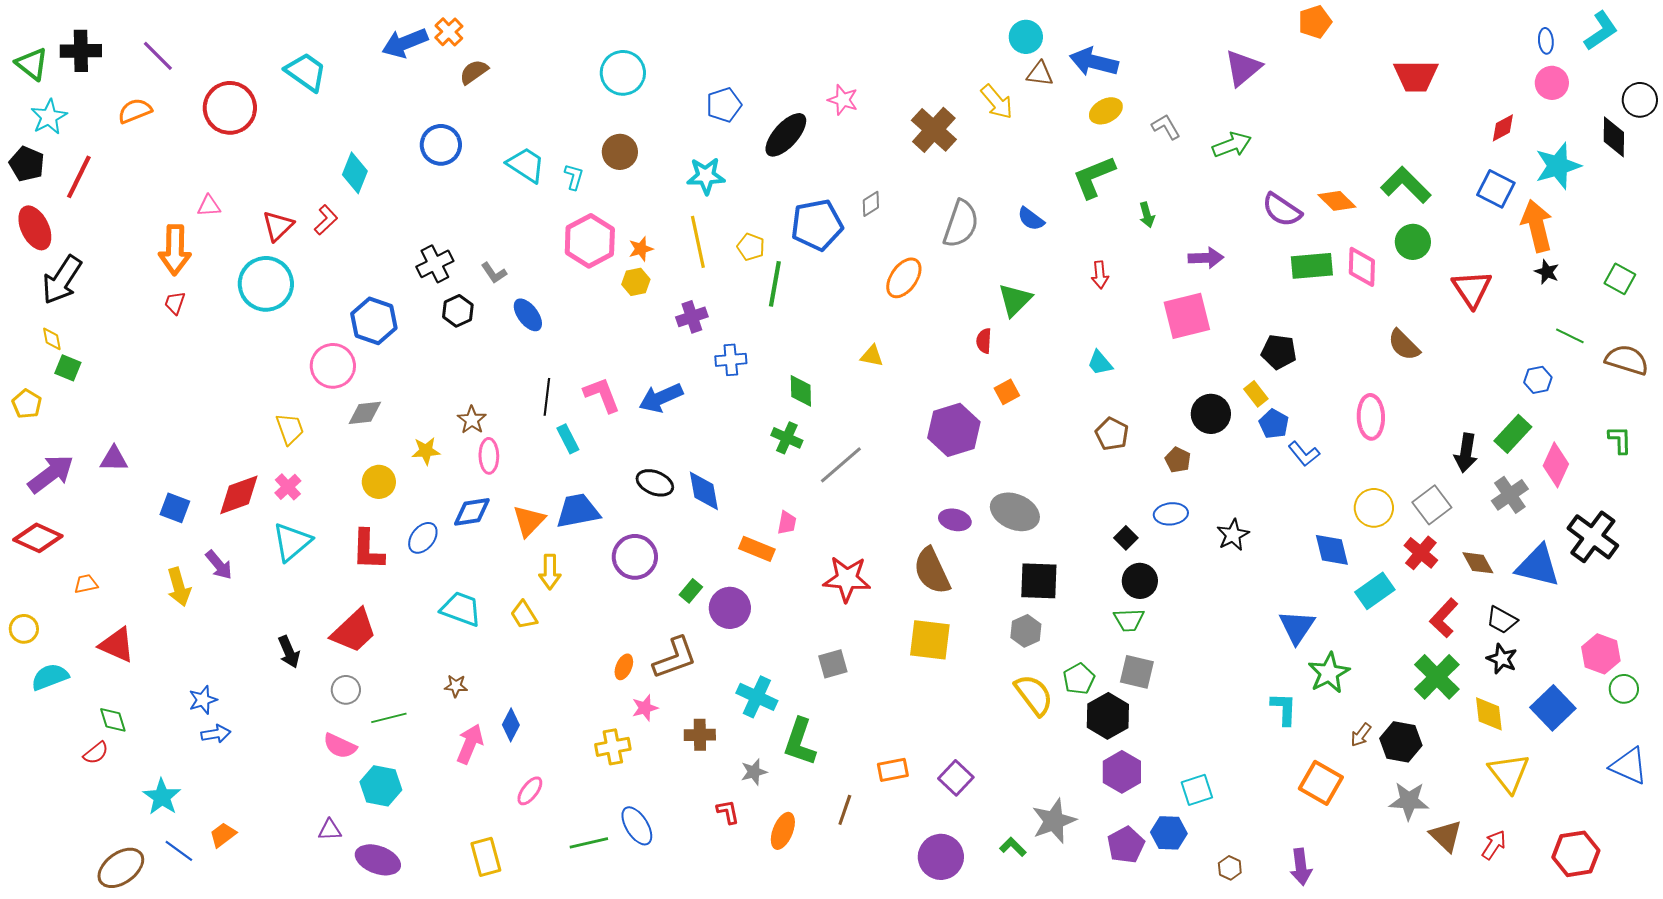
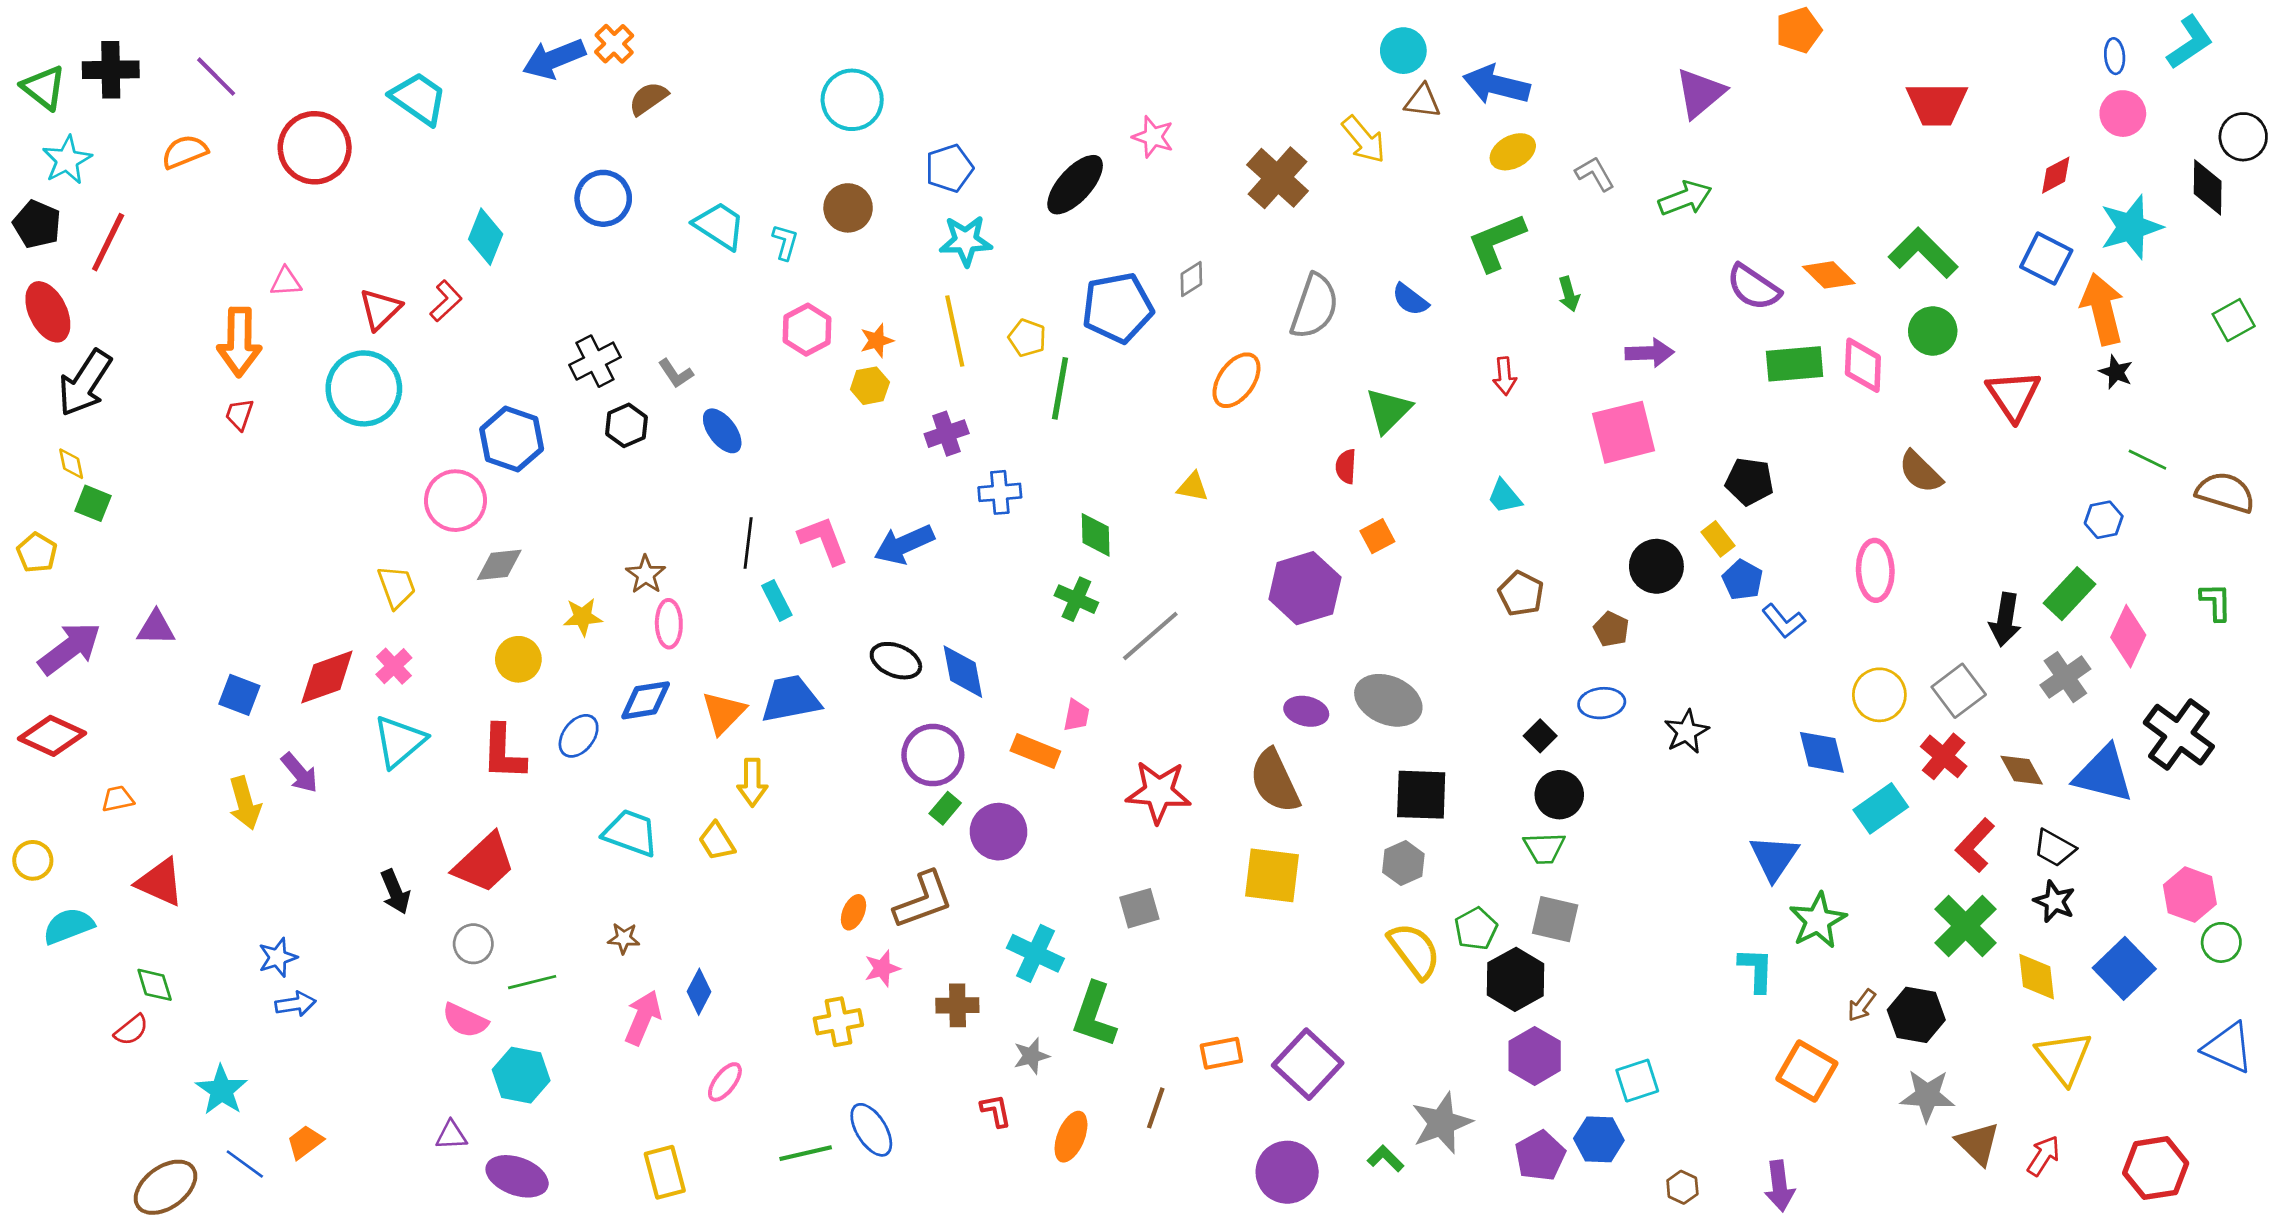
blue pentagon: (724, 105) -> (949, 168), moved
pink hexagon: (590, 241) -> (807, 330), size x0.7
green square: (1620, 279) -> (2234, 320), moved, turned 32
purple circle: (635, 557) -> (933, 755), moved
purple square: (956, 778) -> (1308, 1064), size x1.4

